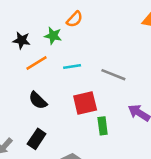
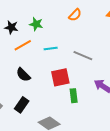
orange semicircle: (75, 19) -> (75, 15), moved

